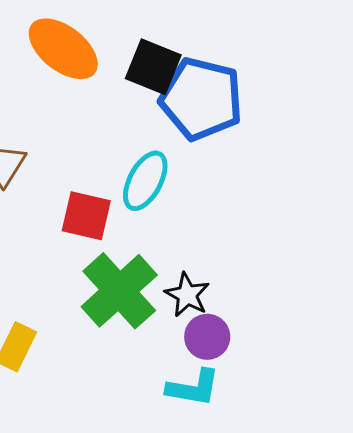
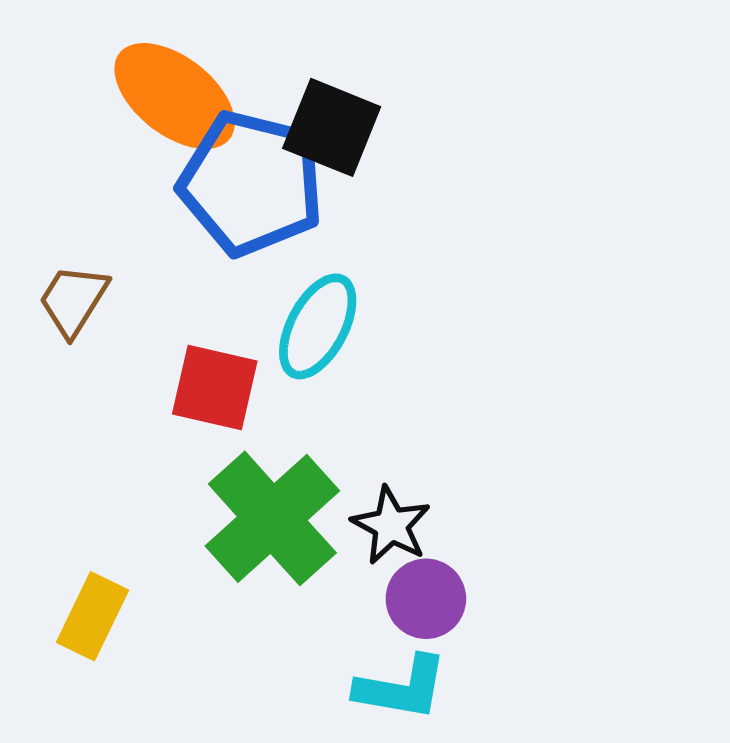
blue pentagon: (201, 99) -> (251, 183), moved

